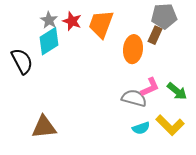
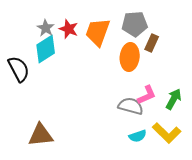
gray pentagon: (164, 16) -> (135, 24), moved
green arrow: (177, 91) -> (174, 99), turned -100

